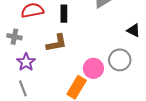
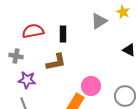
gray circle: (120, 60) -> (125, 96), moved
purple star: (26, 62) -> (27, 80), turned -30

